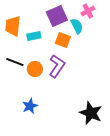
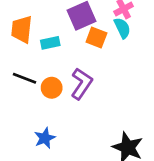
cyan semicircle: (77, 26) -> (122, 28), moved
orange square: (63, 40) -> (96, 37), moved

